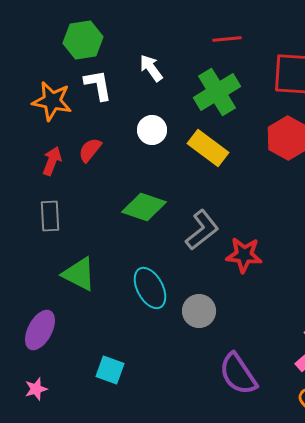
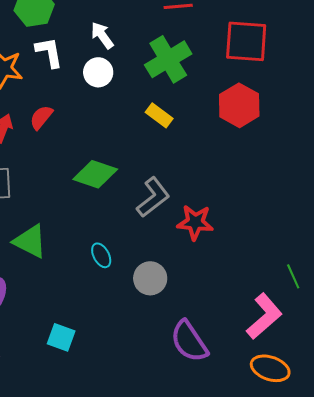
white circle: (152, 130) -> (98, 72), moved
yellow rectangle: (208, 148) -> (159, 115), size x0.7
cyan ellipse: (150, 288) -> (101, 255), size x0.6

